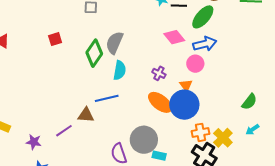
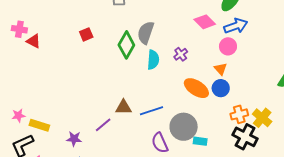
purple cross: (159, 73) -> (181, 54), moved, turned 32
blue line: (107, 98) -> (151, 111), moved
blue circle: (184, 105) -> (221, 88), size x0.6

